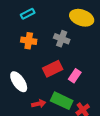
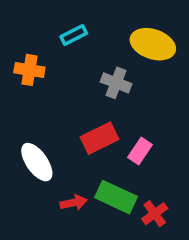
cyan rectangle: (28, 14) -> (74, 35), moved
orange cross: (29, 41) -> (29, 70), moved

